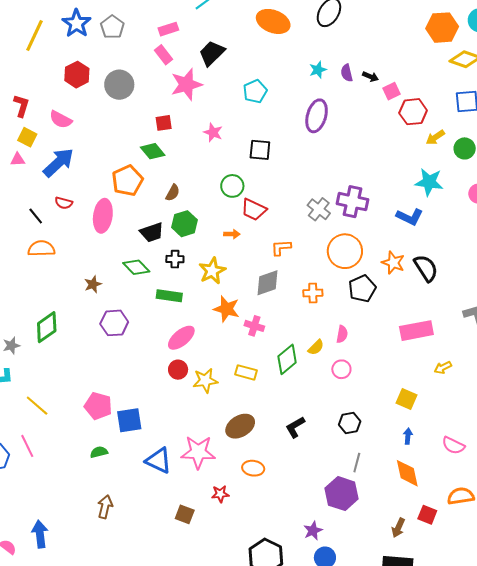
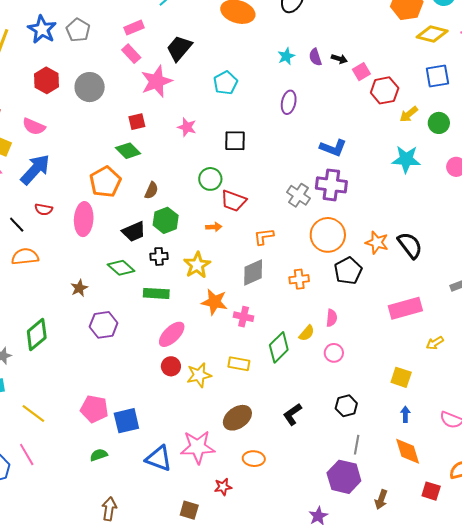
purple ellipse: (317, 116) -> (289, 102), size x0.7
blue L-shape: (410, 217) -> (333, 148), moved
brown arrow: (398, 528) -> (381, 499), moved

